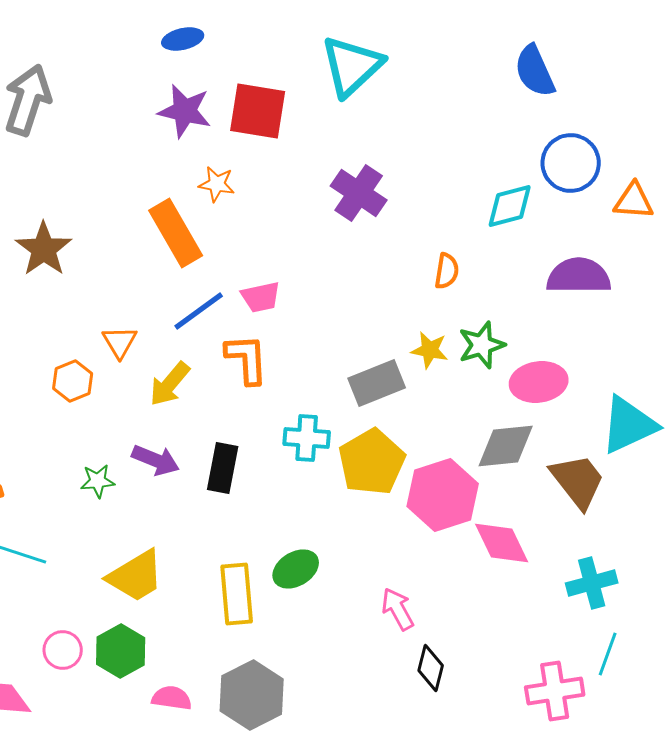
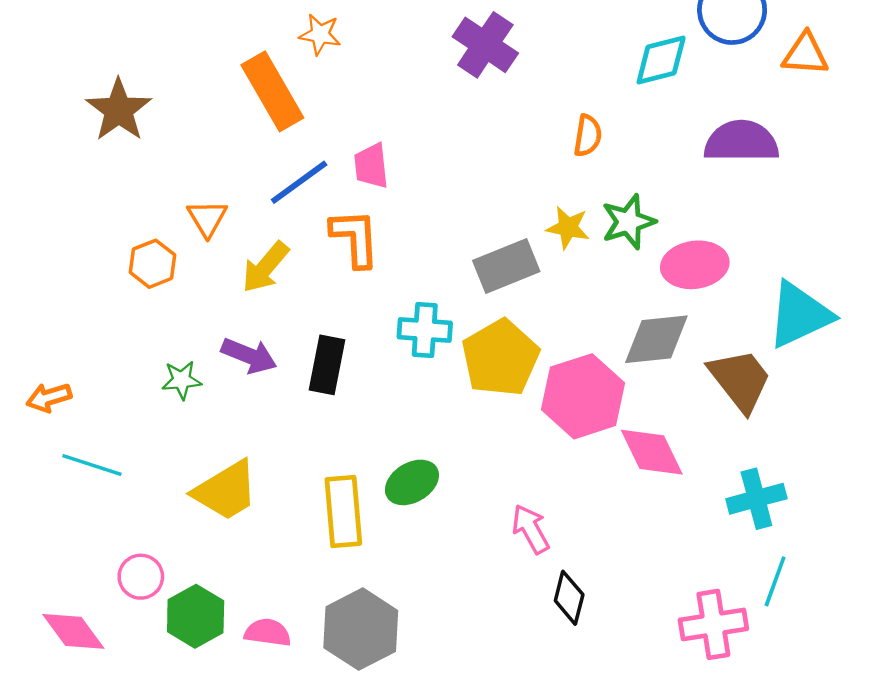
pink trapezoid: (261, 297) -> (371, 166), turned 96
green hexagon: (121, 651) -> (196, 616), moved

